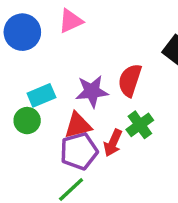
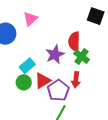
red triangle: (78, 125) -> (43, 81), moved
green cross: (140, 125) -> (82, 57), moved

